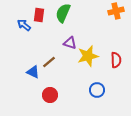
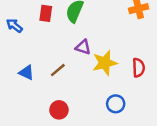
blue arrow: (24, 25) -> (14, 25), moved
blue triangle: (33, 72) -> (26, 72), moved

